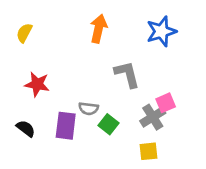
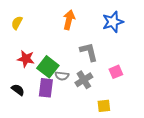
gray cross: (153, 117) -> (84, 80), moved
green square: (109, 124) -> (48, 67), moved, size x1.5

